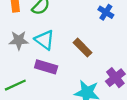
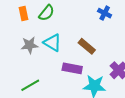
purple rectangle: (46, 67) -> (72, 68), moved

